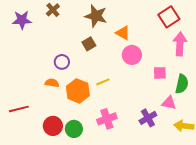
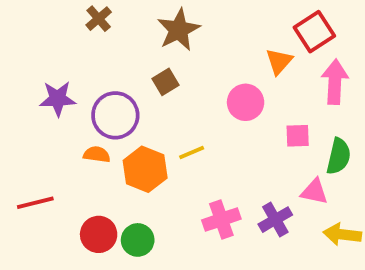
brown star: (96, 16) -> (179, 30), turned 30
purple star: (22, 20) -> (58, 99), moved
orange triangle: (123, 33) -> (279, 61), moved, turned 42
purple circle: (62, 62) -> (115, 115), size x1.6
pink cross: (107, 119) -> (221, 220), moved

